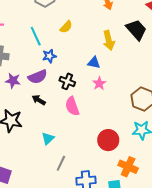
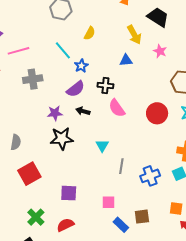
purple star: (13, 81) -> (55, 113), moved
pink star: (99, 83) -> (160, 51), moved
red circle: (108, 140) -> (157, 113), moved

